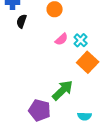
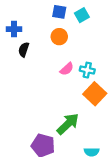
cyan cross: (81, 40) -> (87, 70), turned -32

